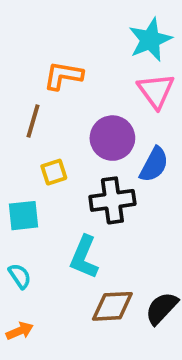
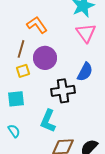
orange L-shape: (63, 76) -> (37, 25), turned 45
purple circle: (112, 138) -> (45, 58), moved
yellow square: (54, 172) -> (23, 71), moved

